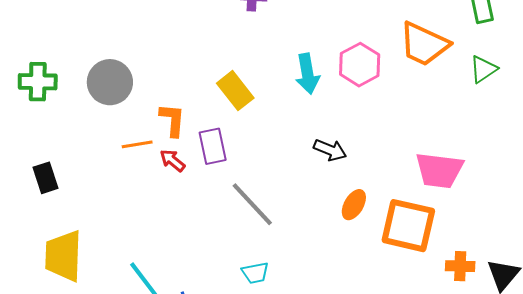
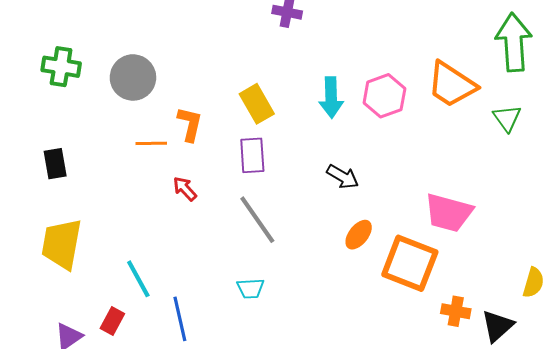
green triangle: (483, 69) -> (507, 118), turned -40
purple rectangle: (213, 146) -> (252, 155), moved
red arrow: (172, 160) -> (185, 189), moved

